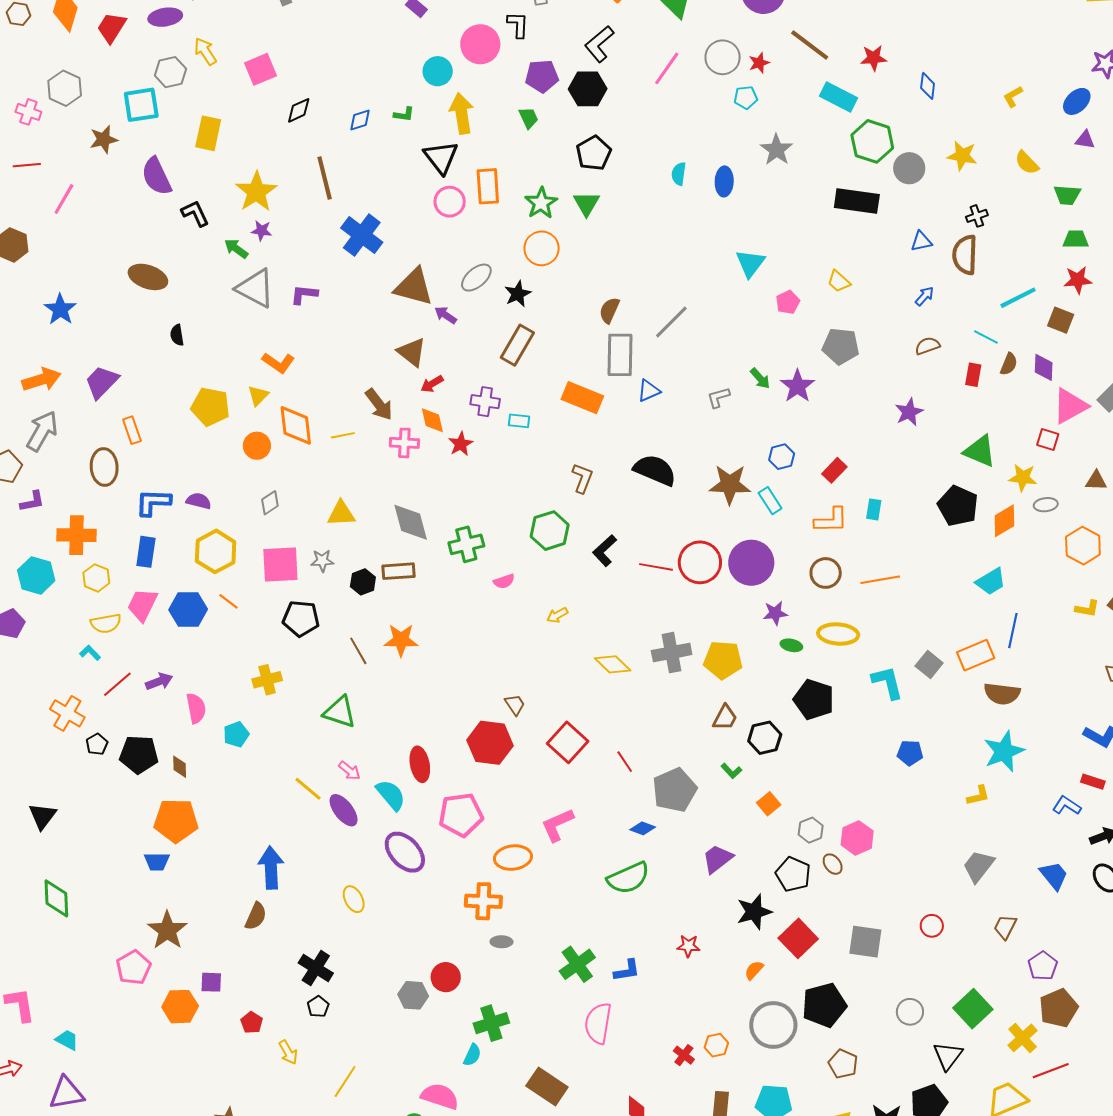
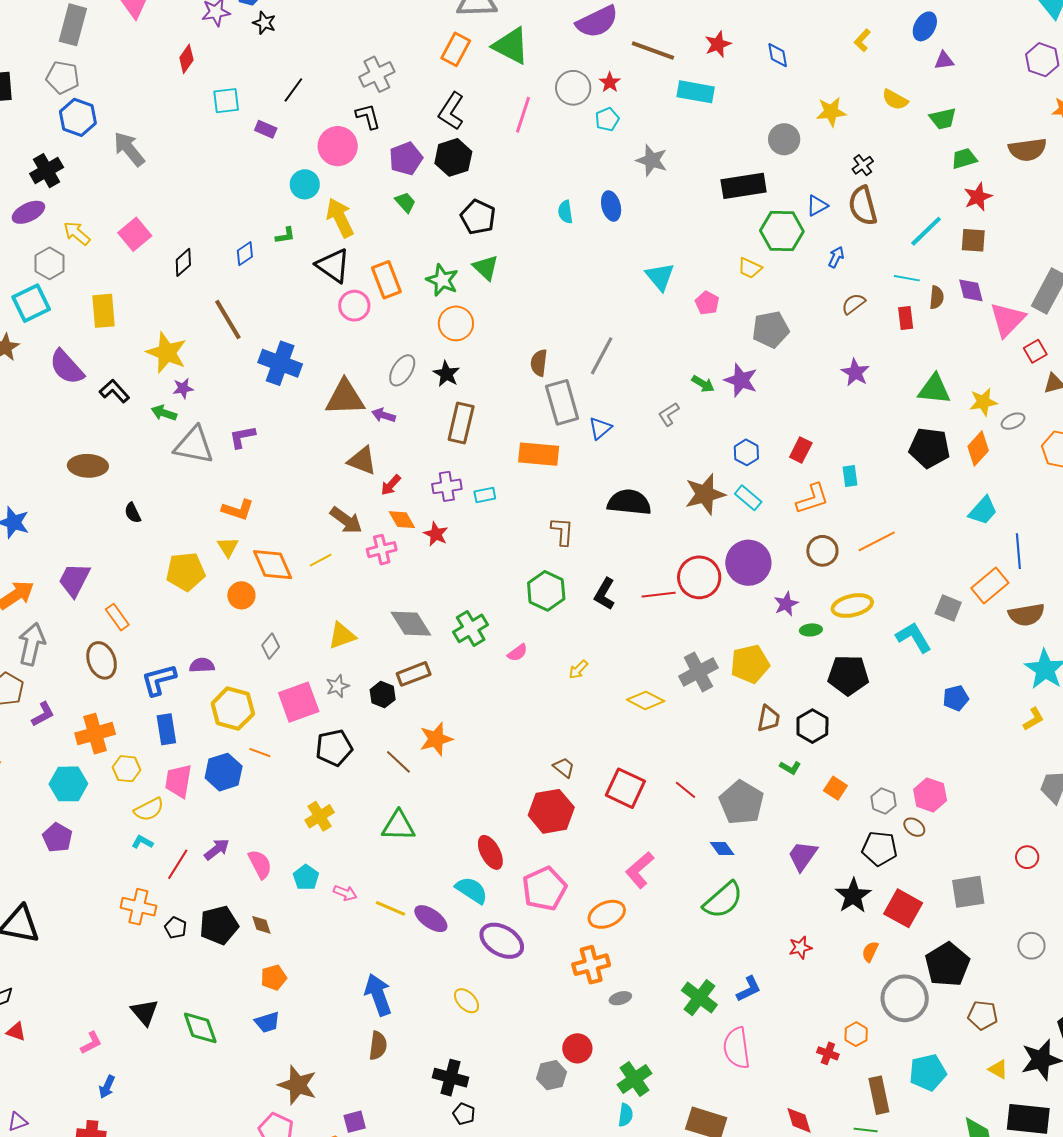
green hexagon: (872, 141) -> (782, 231), moved
red square: (1048, 439) -> (1035, 351), moved, turned -30
pink arrow: (349, 771) -> (345, 893), moved
orange pentagon: (176, 821) -> (274, 978), size x0.6
blue diamond: (643, 828) -> (722, 848), turned 50
green diamond: (56, 898) -> (200, 1028), moved

